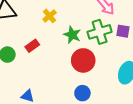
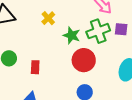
red rectangle: (32, 46) -> (35, 67), moved, turned -48

